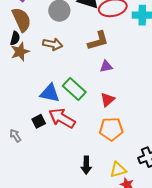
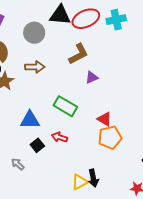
blue triangle: (50, 93) -> (30, 120), moved
red triangle: (108, 100) -> (104, 119), moved, turned -35
red arrow: (62, 118) -> (59, 137), size x0.6
yellow triangle: (118, 170) -> (80, 182), moved

